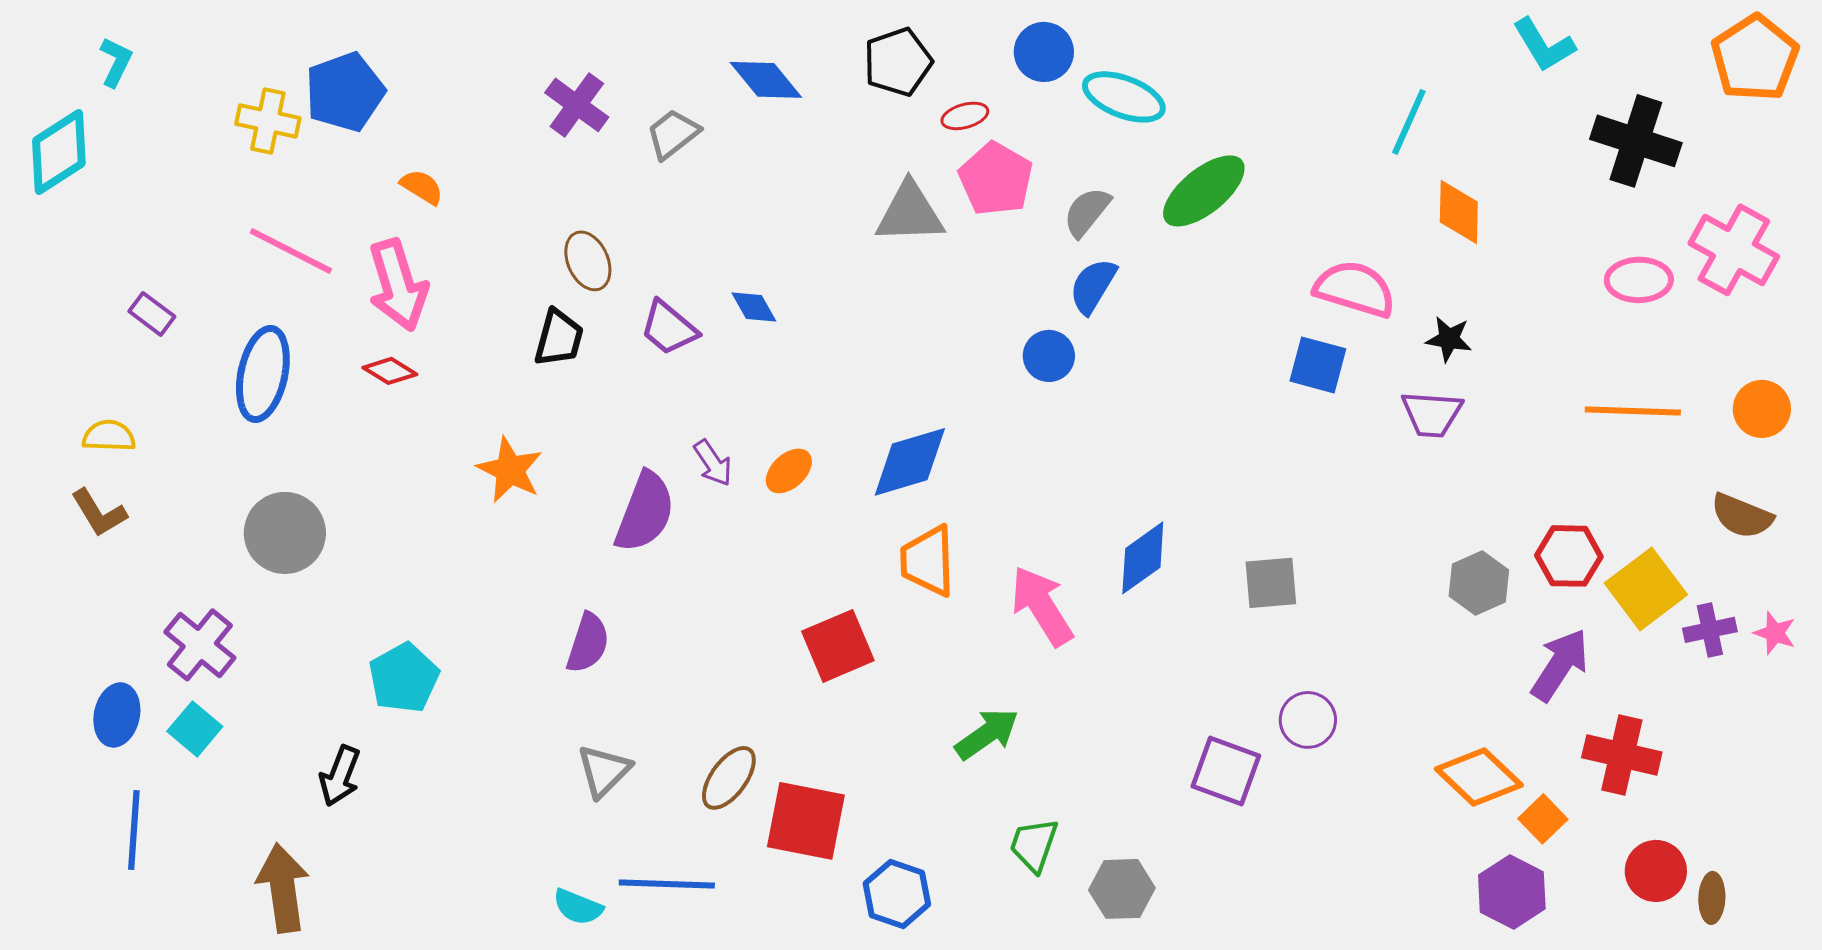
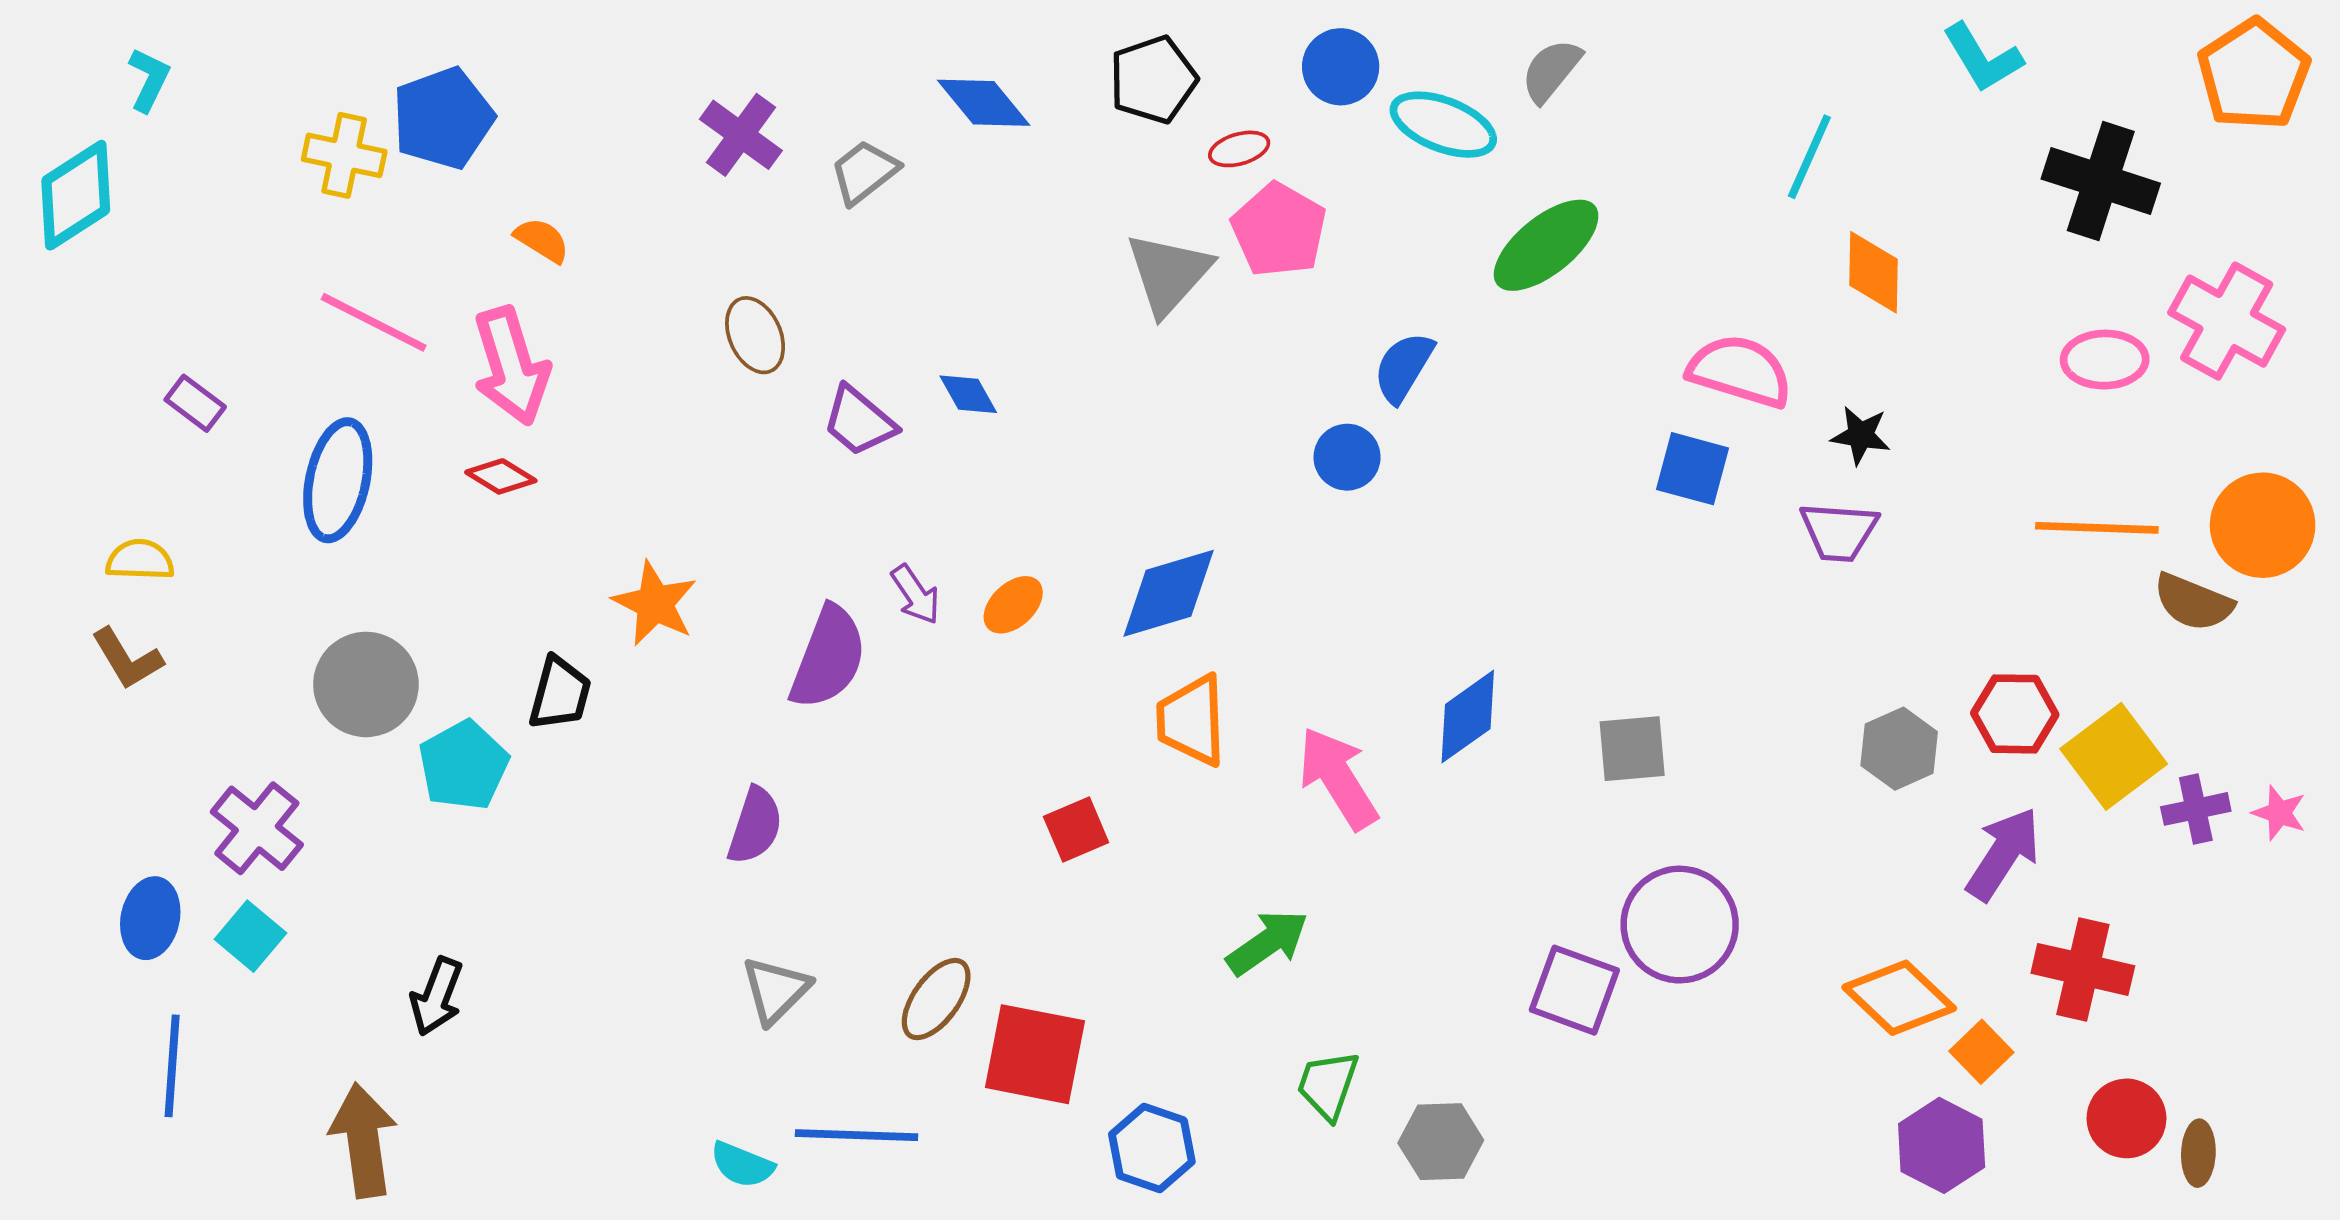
gray semicircle: (1087, 212) -> (1551, 71), moved
gray triangle: (910, 213) -> (1169, 274), turned -46
black trapezoid: (559, 338) -> (560, 693), moved
orange circle: (1762, 409) -> (2263, 525), size x1.4
brown semicircle: (1742, 516) -> (2193, 602), moved
red square: (838, 646) -> (1076, 830), size x0.7
cyan pentagon: (404, 678) -> (464, 765), moved
purple circle: (1308, 720) -> (1680, 925), size x1.6

